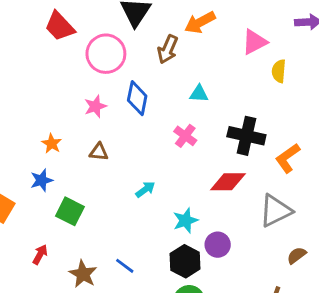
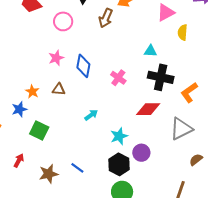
pink circle: (106, 54) -> (63, 21), size x0.7
cyan triangle: (199, 94) -> (150, 51), moved
blue diamond: (137, 98) -> (83, 66), moved
orange star: (52, 144) -> (32, 92), moved
brown star: (83, 274) -> (49, 174), turned 30

